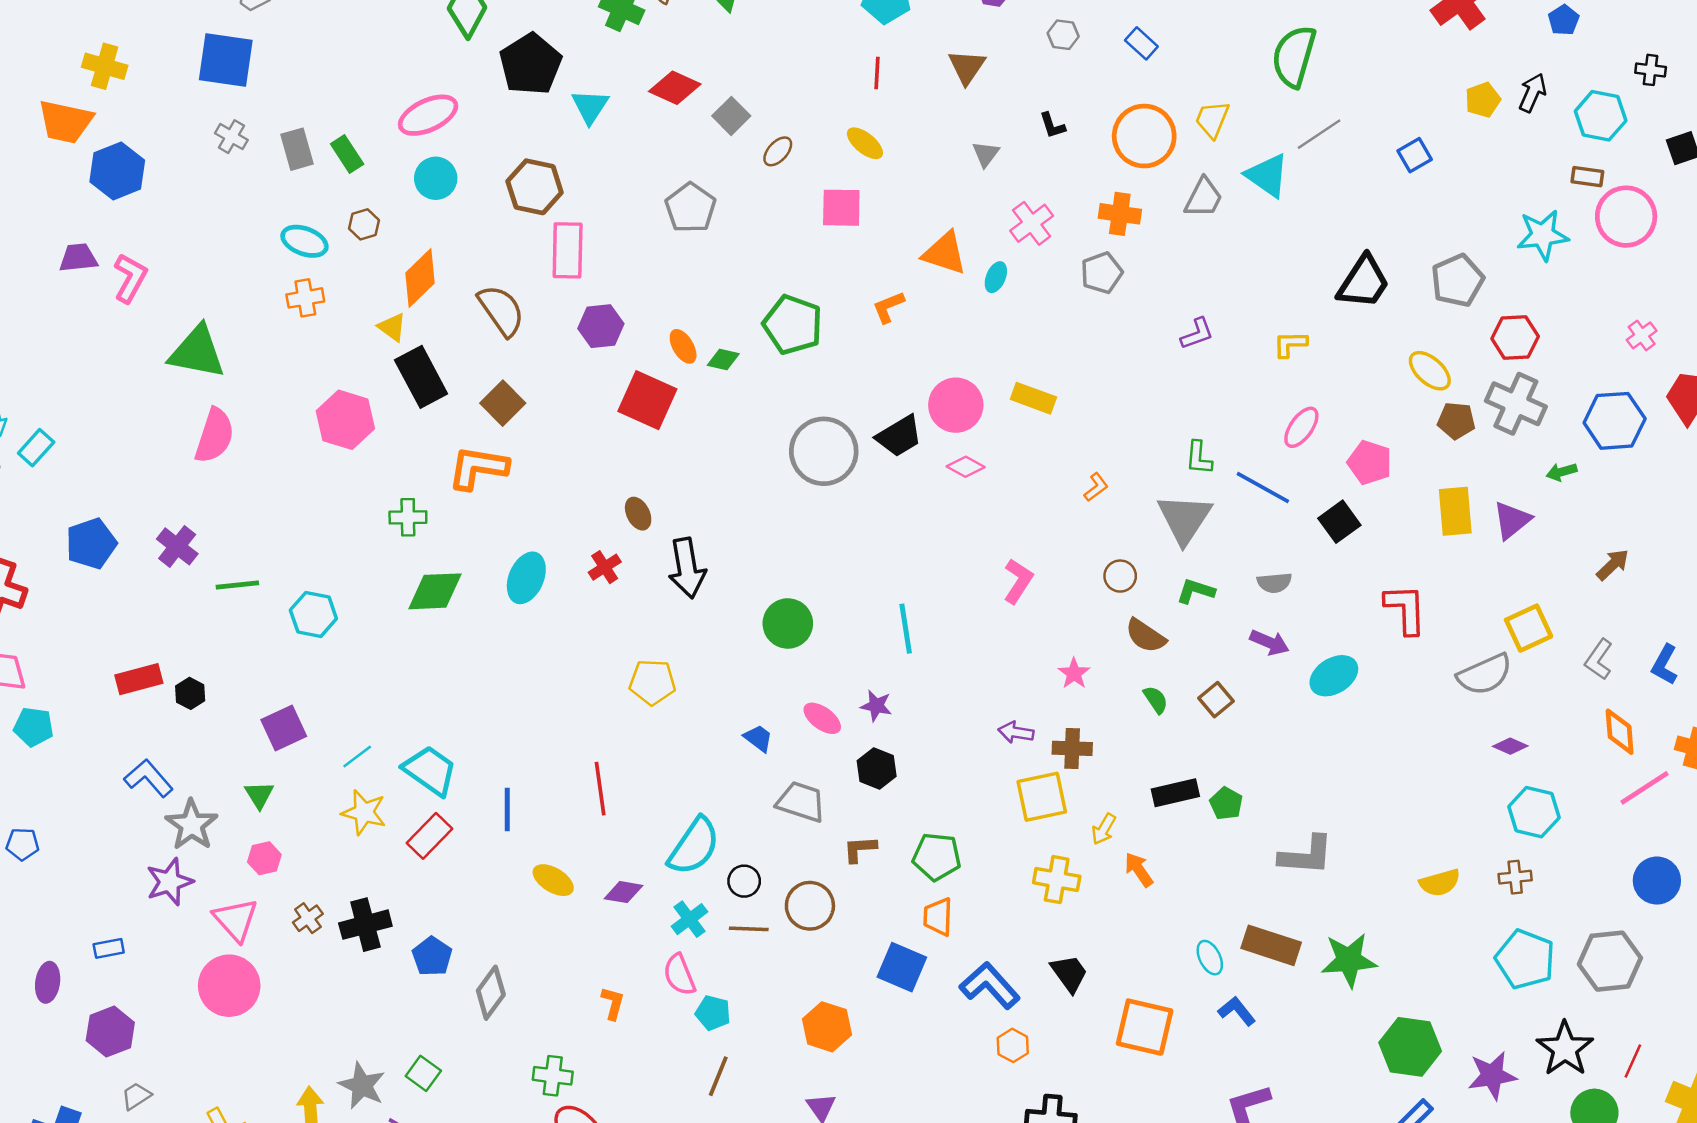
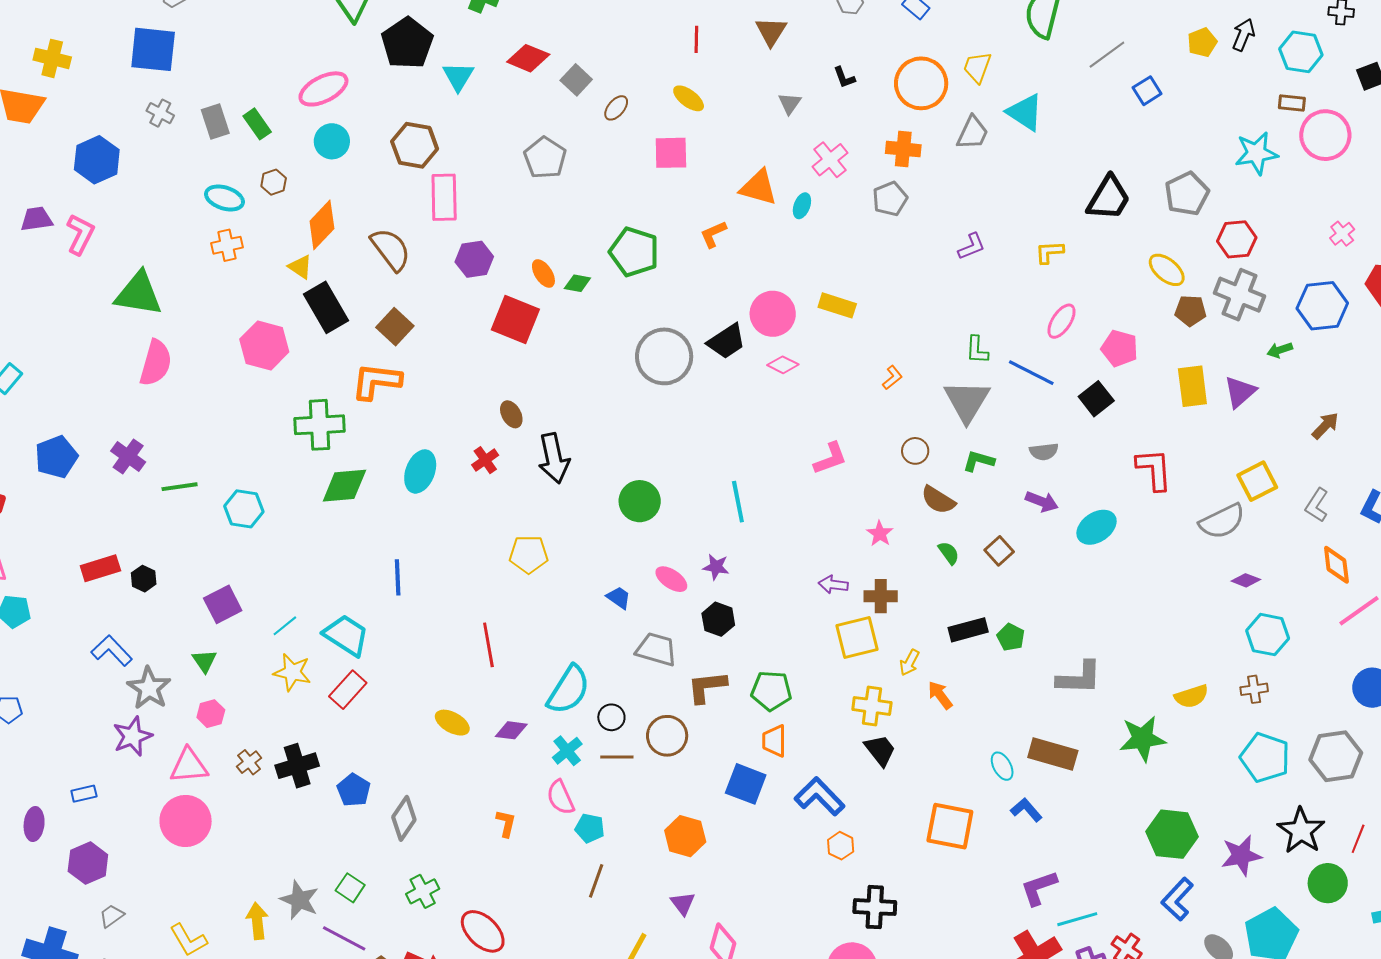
gray line: (1319, 134) -> (1107, 55), moved
blue hexagon: (117, 171) -> (97, 160), moved
green cross: (408, 517) -> (320, 425), size x1.6
pink L-shape: (1018, 581) -> (830, 458), turned 39
blue line: (507, 810) -> (398, 577), moved
brown L-shape: (860, 849) -> (707, 687), size x1.4
pink triangle: (236, 920) -> (189, 766), turned -51
green star: (1349, 960) -> (1143, 739), moved
black trapezoid: (1069, 973) -> (880, 750), moved
green cross: (553, 1076) -> (423, 891), moved, turned -32

